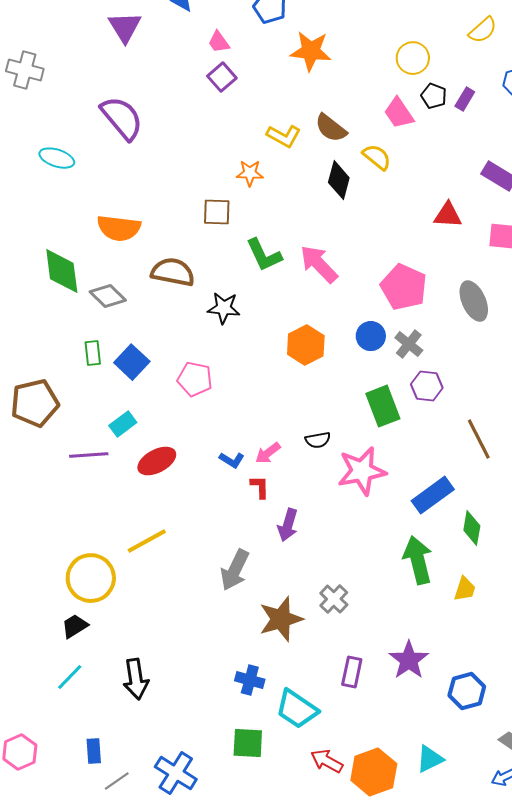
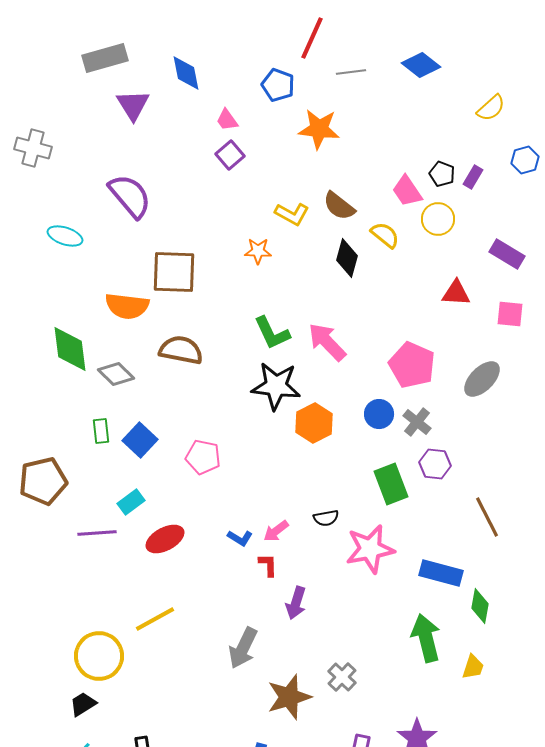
yellow circle: (413, 58) -> (438, 219), moved
brown square: (217, 212) -> (174, 272), moved, size x1.6
gray ellipse: (474, 301) -> (482, 379), turned 69
black star: (224, 308) -> (276, 386), moved, size x1.5
blue rectangle: (433, 495) -> (441, 573), turned 51

